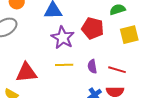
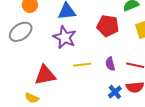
purple star: (63, 38) -> (65, 37), moved

